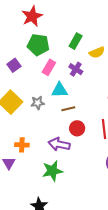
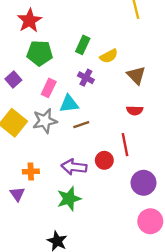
pink rectangle: (49, 67) -> (49, 88), moved
gray star: (38, 103) -> (45, 121), size x1.5
red circle: (77, 128) -> (104, 160), moved

